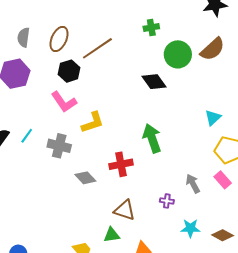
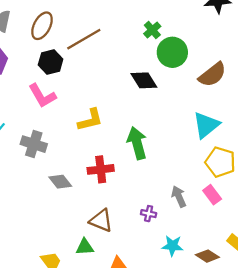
green cross: (151, 28) -> (152, 30), moved, turned -35
brown semicircle: (212, 49) -> (212, 75), moved
cyan triangle: (213, 118) -> (206, 125), size x1.5
yellow L-shape: (93, 122) -> (90, 120), moved

